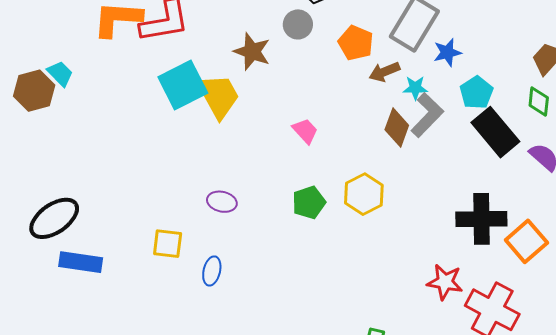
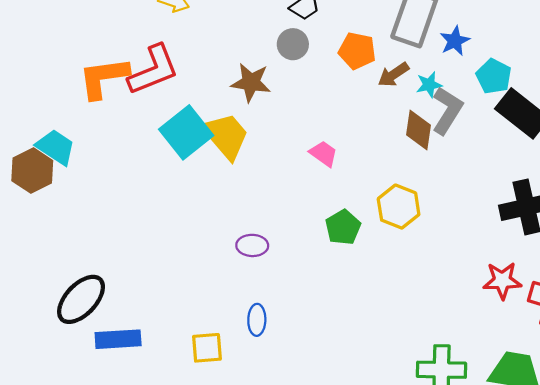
cyan trapezoid: (60, 73) -> (56, 147), size x1.4
yellow square: (168, 244) -> (207, 348), moved

